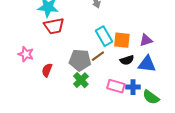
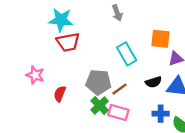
orange square: (122, 40) -> (161, 39), moved
brown line: (98, 56) -> (120, 89), moved
pink rectangle: (116, 86) -> (118, 113), moved

